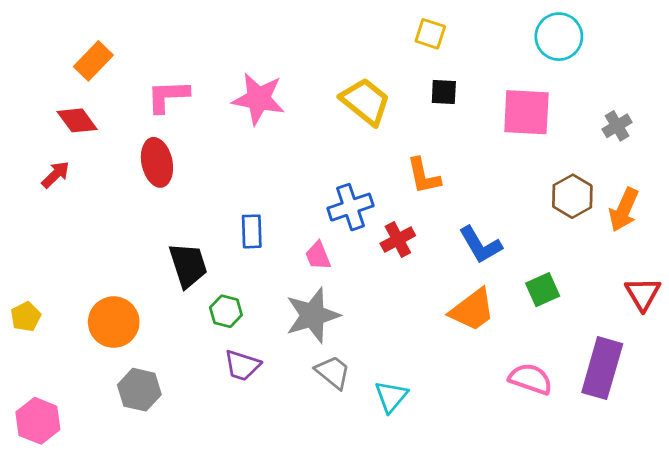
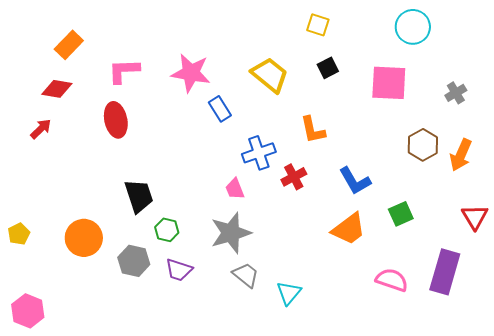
black square: (444, 92) -> (328, 68), turned -30
red diamond: (77, 120) -> (57, 89), turned -44
blue rectangle: (252, 231) -> (220, 109), moved, turned -30
gray hexagon: (139, 390) -> (134, 261), moved

